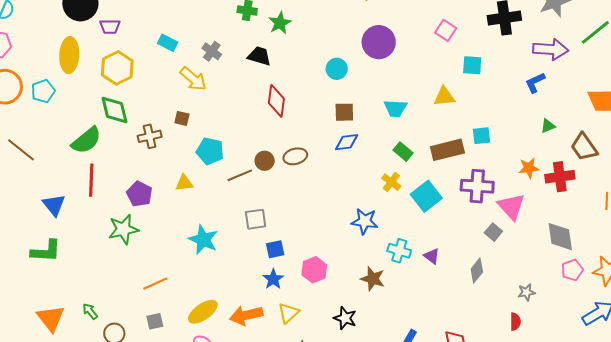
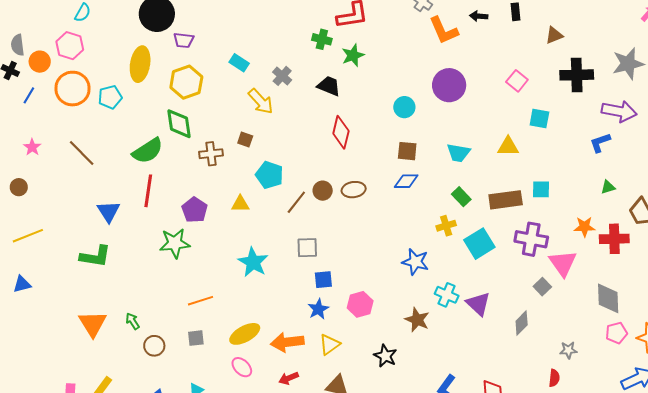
brown line: (240, 175) -> (296, 202), turned -35
yellow cross: (391, 182) -> (446, 226), turned 30
purple triangle: (432, 256) -> (478, 304), size x1.5

